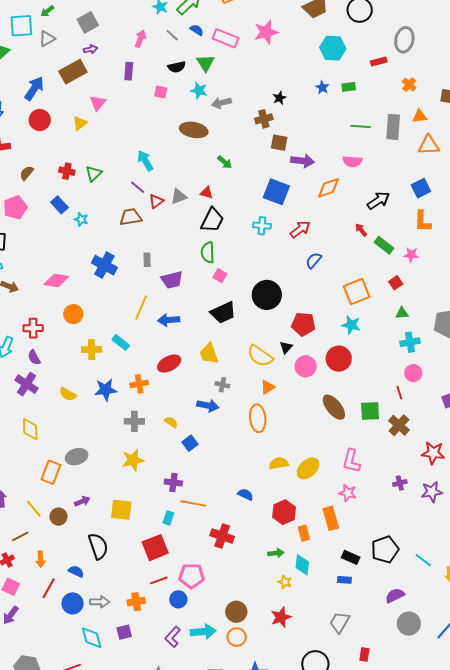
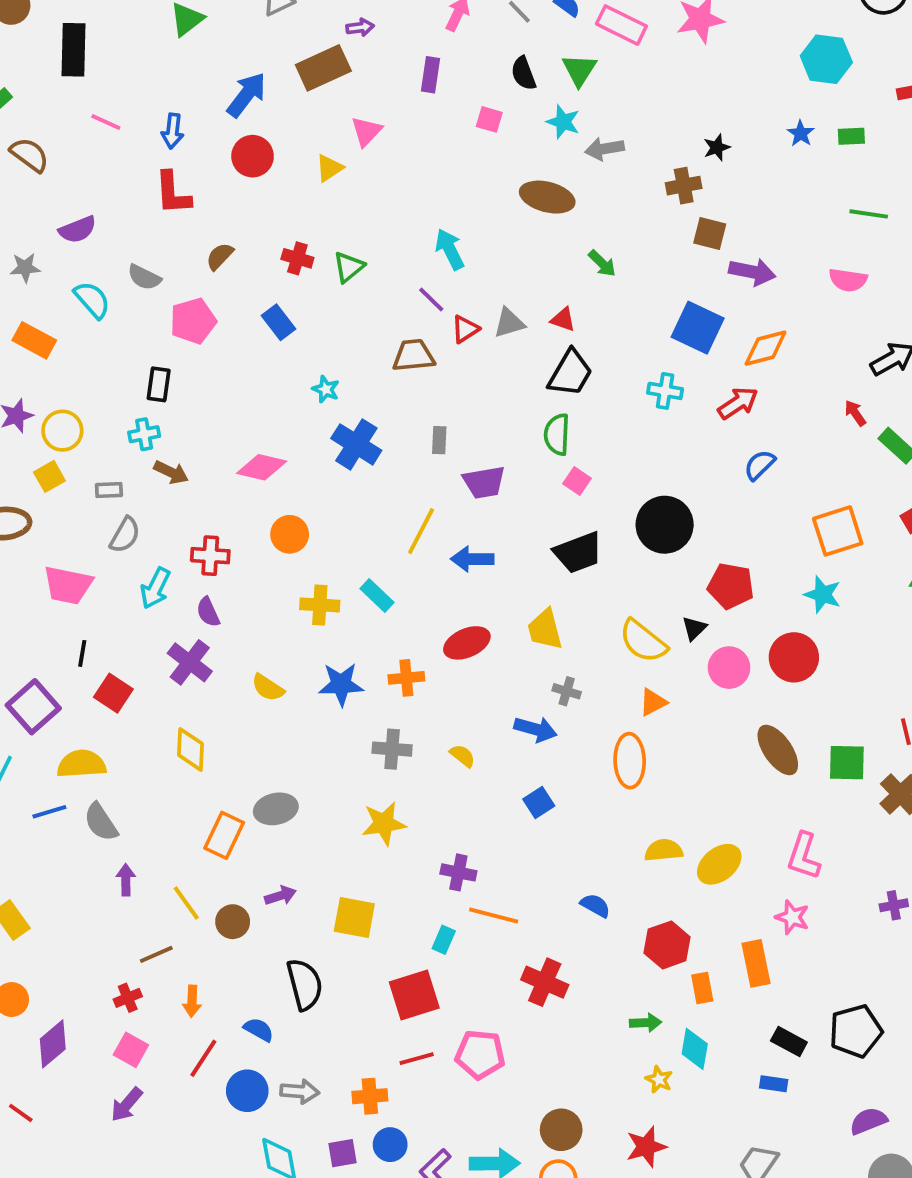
black semicircle: (177, 67) -> (523, 73), turned 78
orange diamond: (328, 188) -> (766, 348), moved
cyan star: (81, 219) -> (326, 389), moved
blue square: (190, 443) -> (539, 803), moved
blue circle: (178, 599) -> (390, 1145), moved

